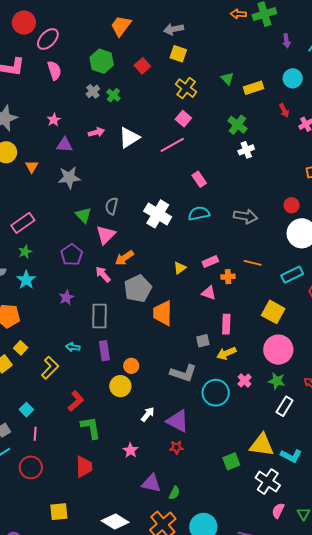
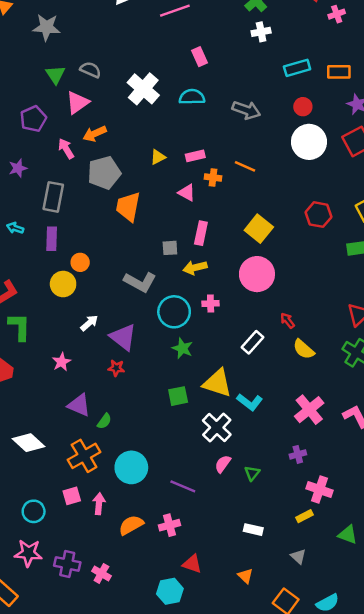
gray semicircle: (112, 206) -> (90, 70), turned 90
cyan rectangle: (292, 275) -> (297, 68), moved
pink cross: (245, 380) -> (211, 303), turned 32
green star: (277, 381) -> (182, 348), moved

